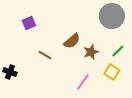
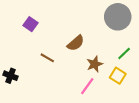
purple square: (29, 23) -> (30, 24), turned -32
brown star: (91, 52) -> (95, 64), moved

